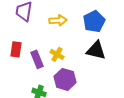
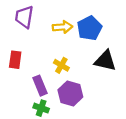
blue pentagon: (94, 21) -> (90, 28), moved
purple rectangle: (37, 59) -> (40, 86), moved

